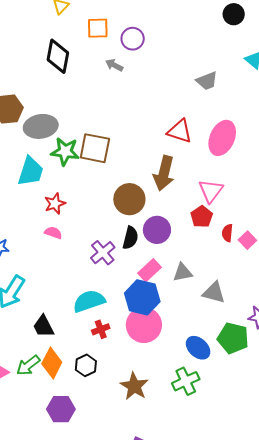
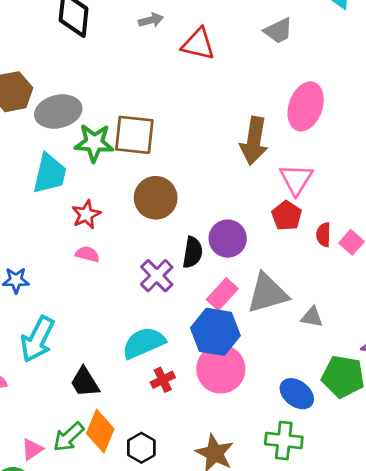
gray arrow: (114, 65) -> (151, 20), turned 144
red triangle: (180, 131) -> (198, 44), moved
brown arrow: (164, 173) -> (254, 141), moved
brown circle: (129, 199) -> (156, 198), moved
gray triangle: (183, 272) -> (267, 293), size x1.6
gray triangle: (214, 293) -> (312, 317), size x0.7
black hexagon: (86, 365) -> (141, 448), moved
green cross: (186, 381) -> (284, 441), turned 36

